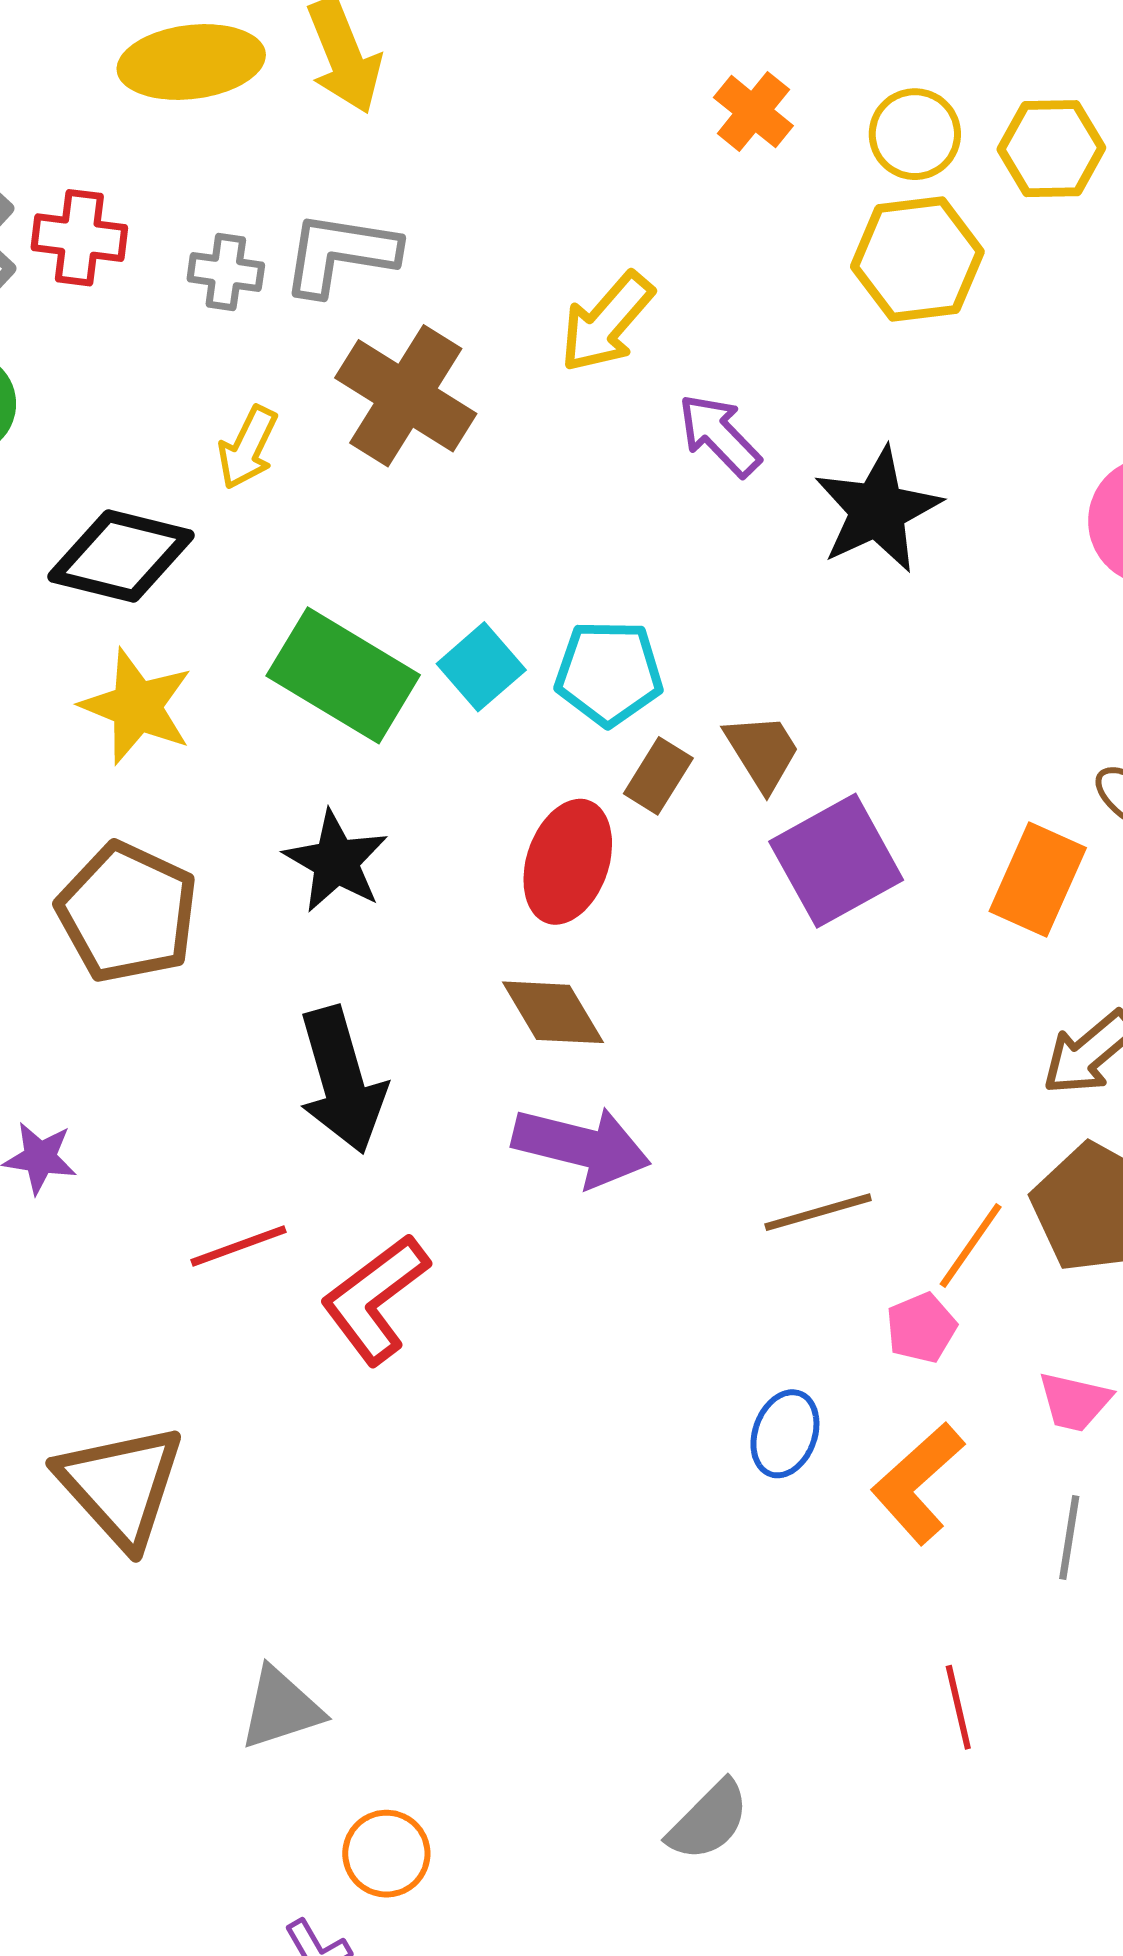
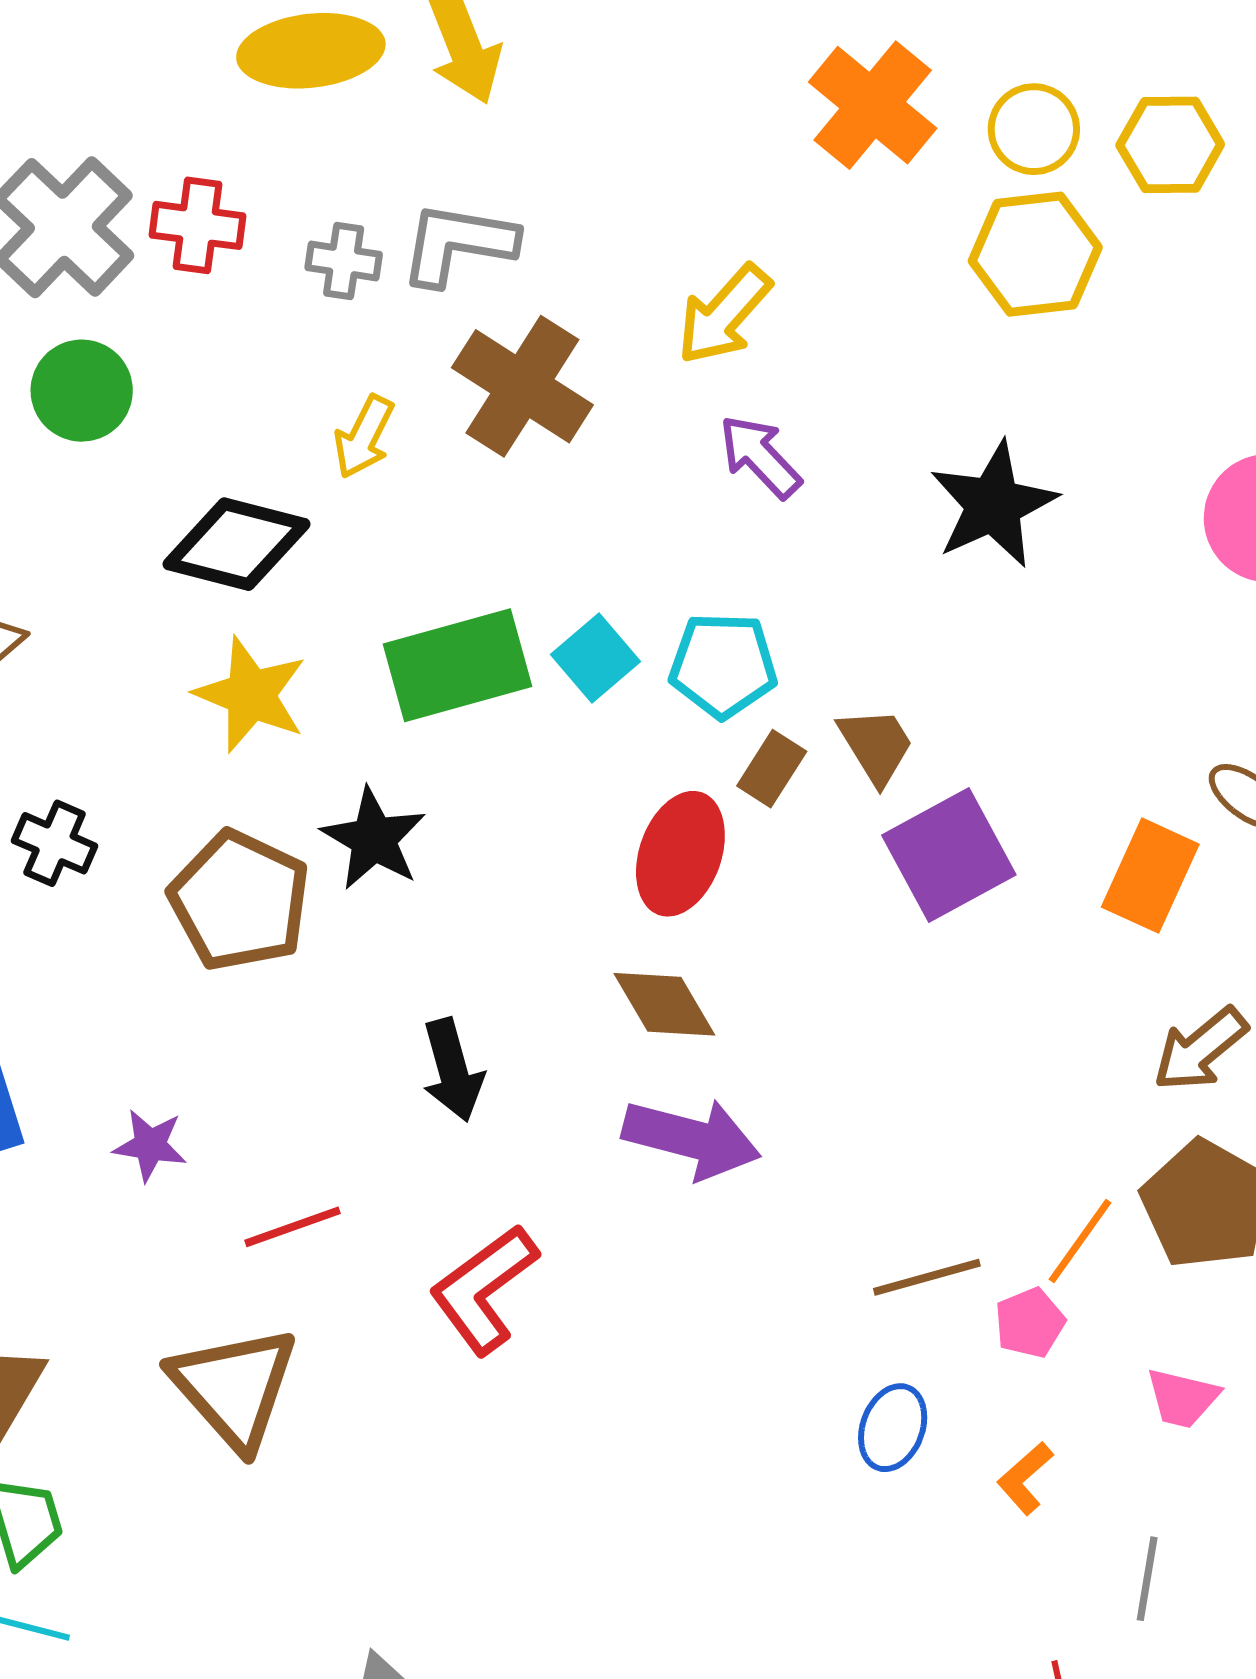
orange cross: (753, 112) -> (873, 105), size x1.6
purple arrow: (719, 435) -> (760, 456), moved
green rectangle: (343, 675) -> (457, 665), turned -47
black star: (336, 861) -> (374, 839), moved
black arrow: (342, 1080) -> (453, 1070), size x0.7
brown line: (818, 1212) -> (927, 1277), moved
red line: (239, 1246) -> (293, 1227), moved
orange L-shape: (918, 1483) -> (1025, 1478), size x0.6
brown triangle: (121, 1485) -> (234, 1387), moved
gray line: (1069, 1538) -> (1147, 1579), moved

